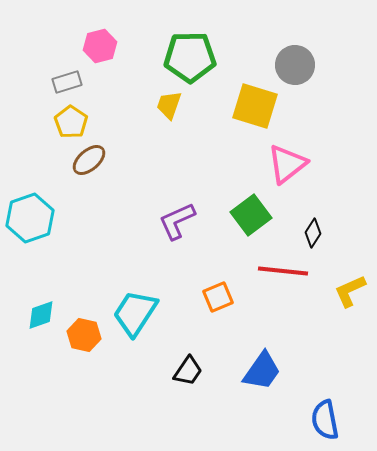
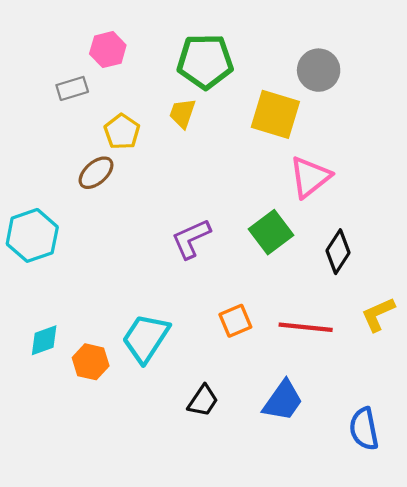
yellow pentagon: (71, 122) -> (122, 132), moved
black diamond: (313, 233) -> (338, 252), size x1.4
red line: (283, 271) -> (306, 327), moved
blue semicircle: (325, 420) -> (364, 429), moved

